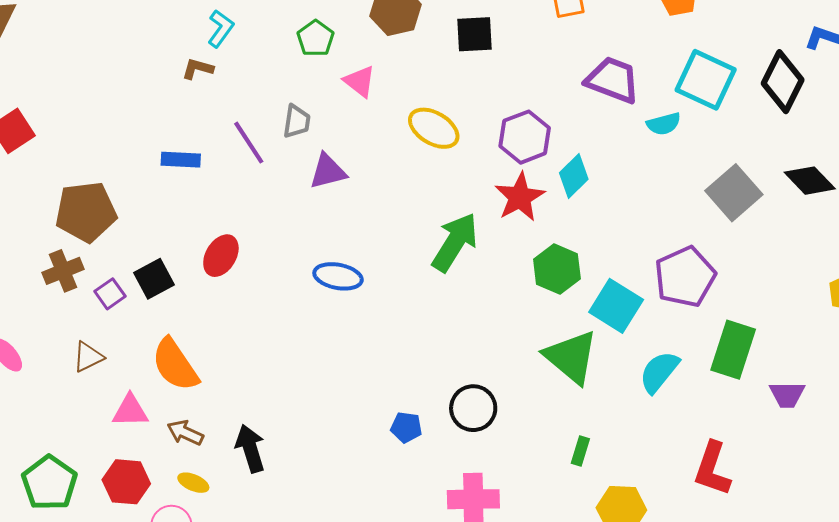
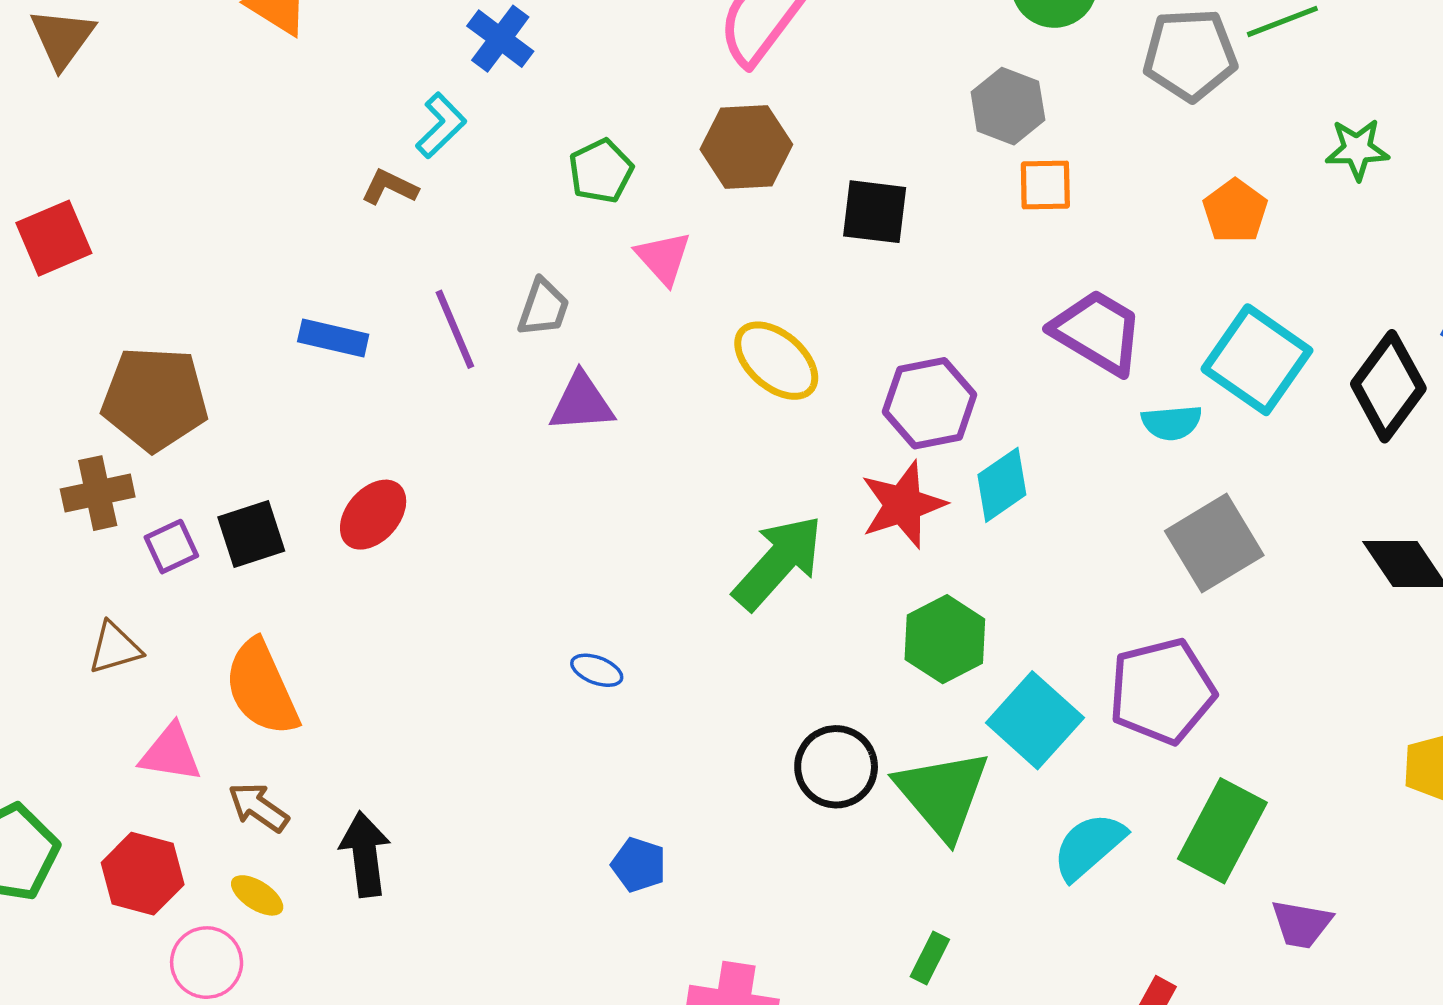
gray square: (734, 193) -> (1214, 543), moved
blue ellipse: (338, 276) -> (597, 670), moved, size x0.6
black circle: (473, 408) -> (836, 767), moved

